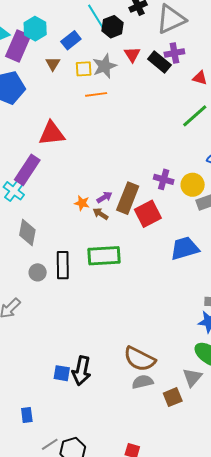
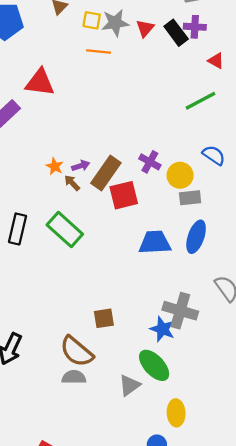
red triangle: (132, 54) -> (145, 28), moved
green rectangle: (104, 256) -> (65, 230), turned 32
brown square: (173, 397) -> (104, 318), moved

